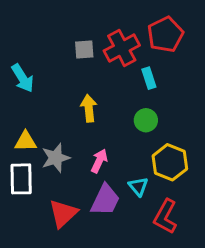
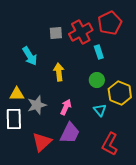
cyan arrow: (23, 78) -> (30, 56), moved
yellow hexagon: (170, 162) -> (120, 93), moved
cyan triangle: (138, 186) -> (100, 110), moved

